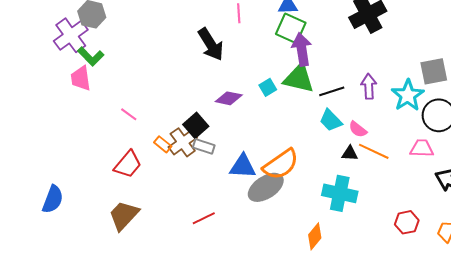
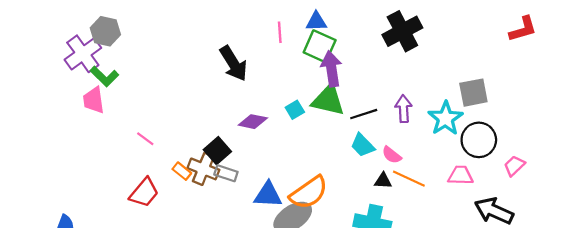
pink line: (239, 13) -> (280, 32), moved
brown cross: (183, 142) -> (203, 169), turned -32

